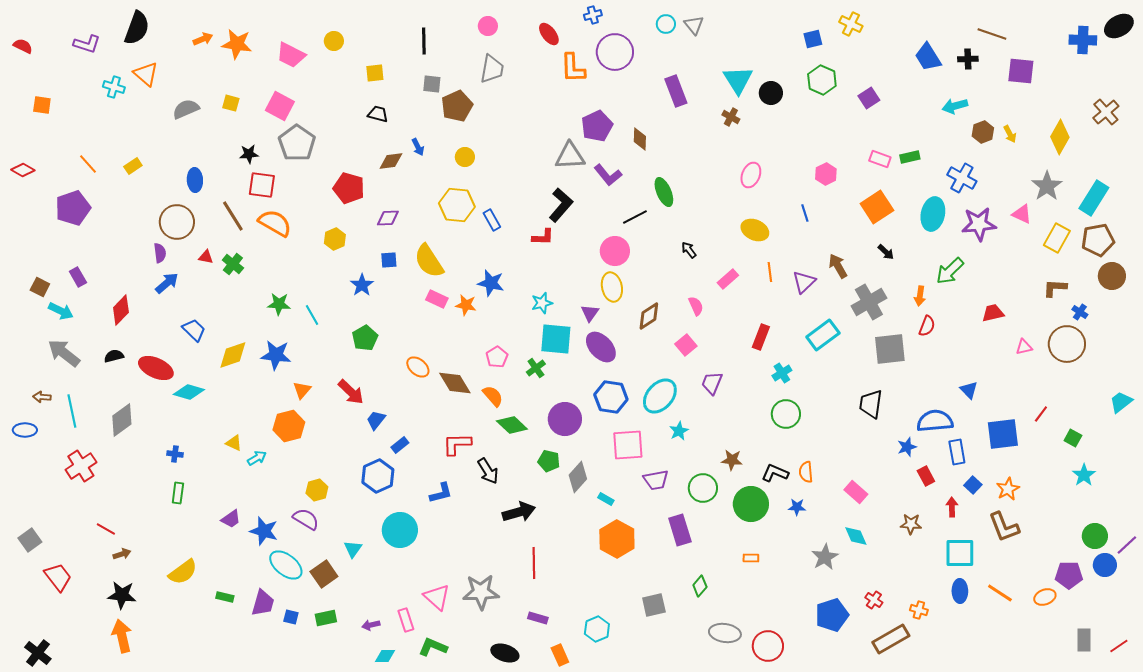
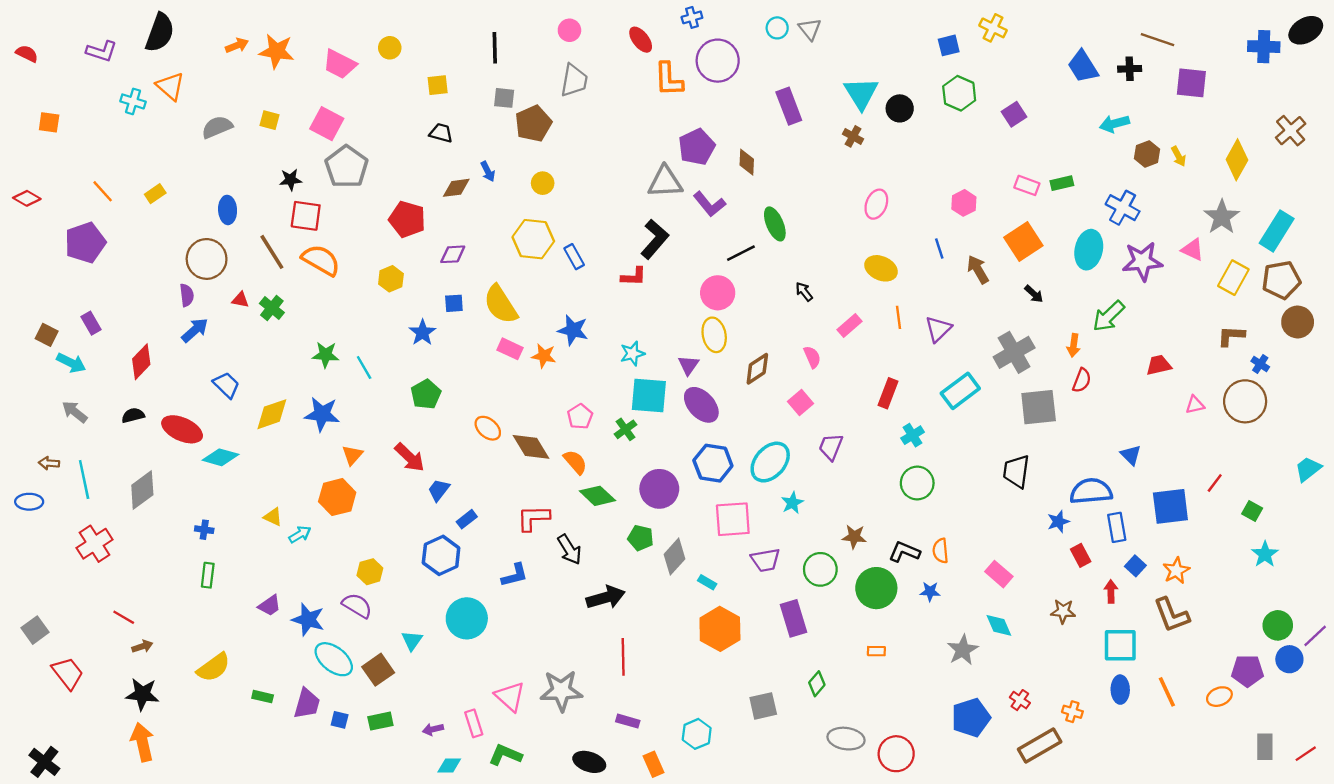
brown arrow: (838, 266) -> (978, 269), moved
gray arrow: (64, 353) -> (75, 412), size x0.7
orange line: (1000, 593) -> (1167, 692), turned 32

